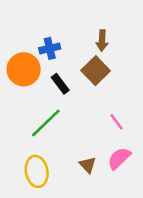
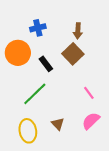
blue cross: (50, 48) -> (38, 28), moved
brown triangle: (88, 165) -> (58, 124), moved

